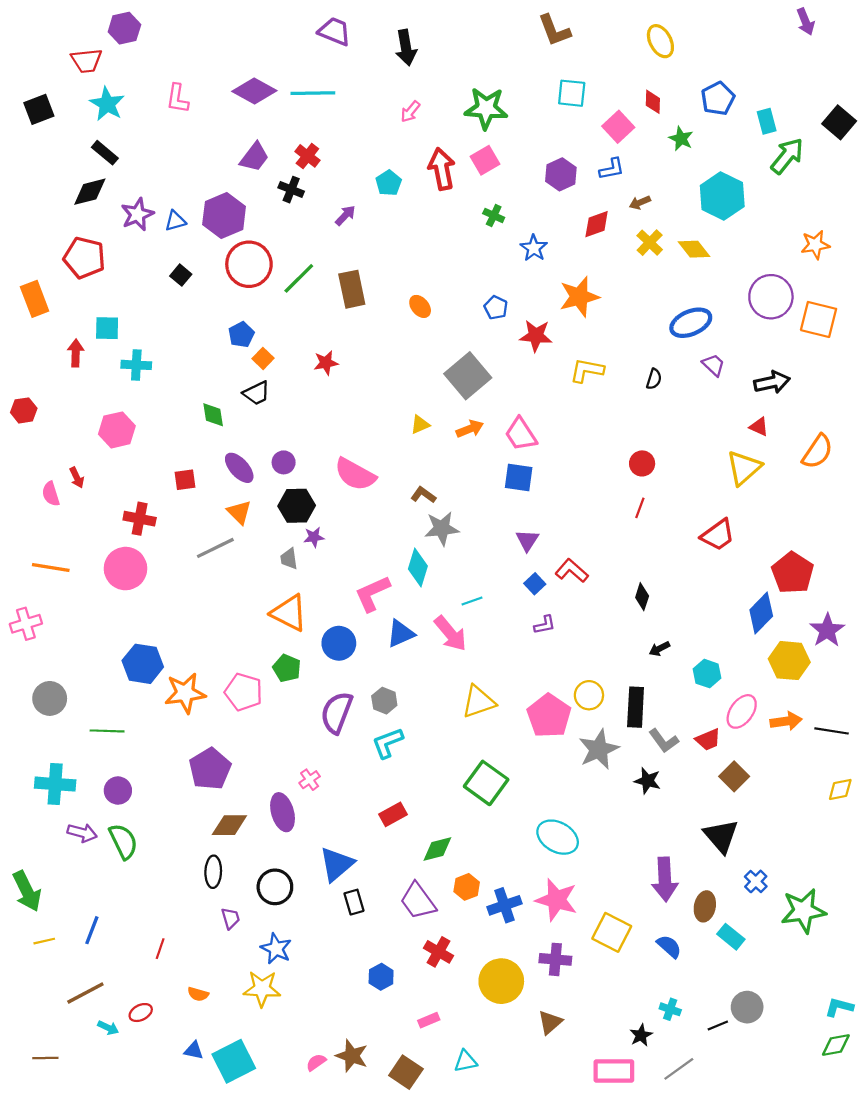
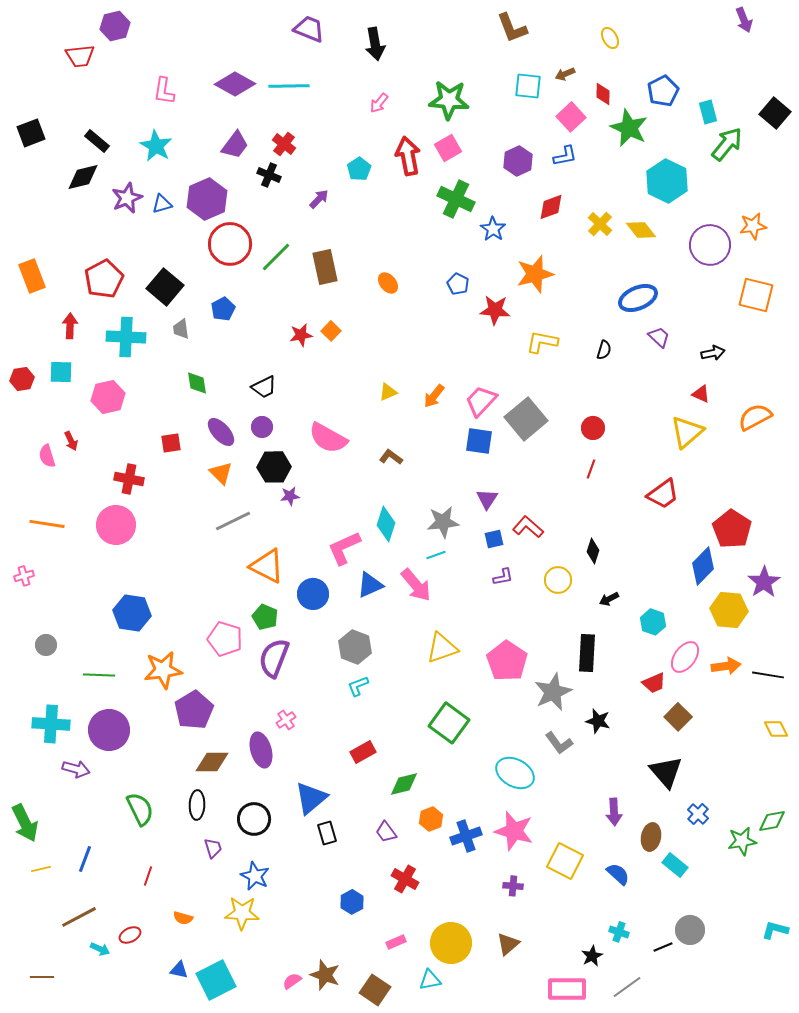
yellow ellipse: (660, 41) -> (610, 38), size x0.7
cyan star: (107, 104) -> (156, 146), moved
black square: (39, 109) -> (31, 133), moved
green star: (681, 139) -> (629, 128), size x1.6
brown arrow: (640, 203) -> (565, 74), moved
green cross: (494, 215) -> (456, 199), size x1.8
red pentagon: (84, 258) -> (104, 279), moved, turned 30
black square: (181, 275) -> (165, 287), moved, size x1.8
purple circle: (771, 297) -> (710, 245), moved
cyan square: (107, 328) -> (61, 372), moved
orange square: (263, 358) -> (331, 331), moved
cyan cross: (136, 365) -> (126, 337), size x1.4
gray square: (468, 376) -> (526, 419), moved
black arrow: (772, 382) -> (713, 353), size x0.7
black trapezoid: (257, 393) -> (264, 387), moved
orange arrow: (470, 429) -> (434, 396), turned 150
pink trapezoid: (521, 434) -> (481, 401), turned 76
orange semicircle: (817, 452) -> (755, 417), turned -152
gray star: (442, 528) -> (443, 522), moved
gray line: (215, 548) -> (233, 521), moved
gray trapezoid: (289, 559) -> (181, 329), moved
blue square: (535, 584) -> (494, 539), turned 30
pink cross: (26, 624) -> (24, 576), size x0.7
orange star: (185, 693) -> (163, 670), moved
yellow circle: (589, 695) -> (558, 580), moved
gray circle: (50, 698) -> (46, 645), size x0.7
gray hexagon: (384, 701) -> (355, 647), size x1.4
purple semicircle: (337, 713) -> (274, 658), moved
gray L-shape: (664, 741) -> (559, 743), moved
cyan L-shape: (388, 743) -> (358, 686), size x0.7
yellow diamond: (840, 789) -> (776, 729), turned 75
purple circle: (118, 791) -> (109, 730), size x1.6
green semicircle: (123, 841) -> (140, 809), moved
purple arrow: (665, 879) -> (614, 812), size x0.7
purple trapezoid: (418, 901) -> (386, 832), size x0.6
green star: (803, 911) -> (742, 841), size x0.7
purple cross: (555, 959) -> (513, 886), size x0.7
yellow circle: (501, 981) -> (451, 943), moved
green diamond: (836, 1045) -> (772, 821), moved

